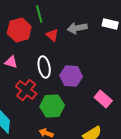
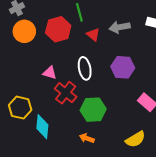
pink triangle: (11, 62) -> (50, 73), moved
purple hexagon: (71, 76) -> (123, 67), moved

